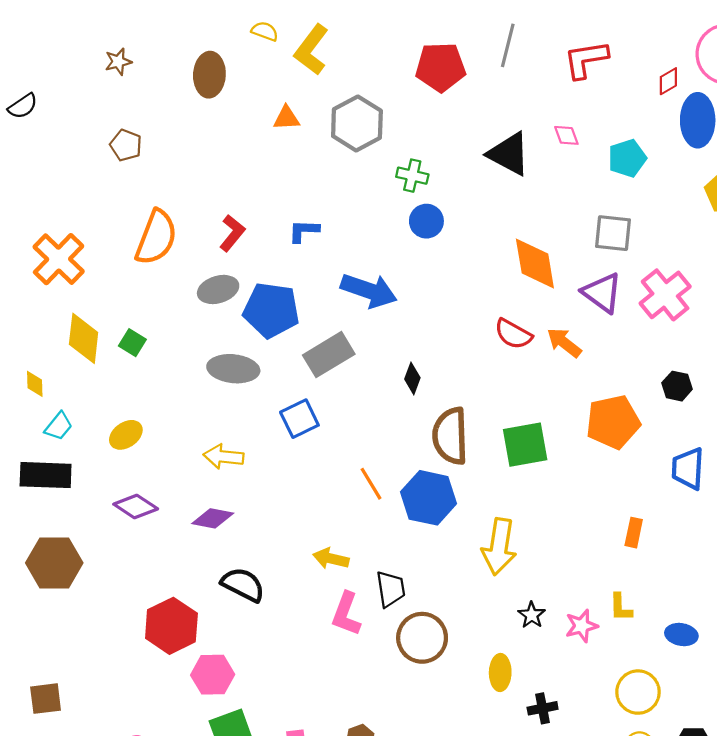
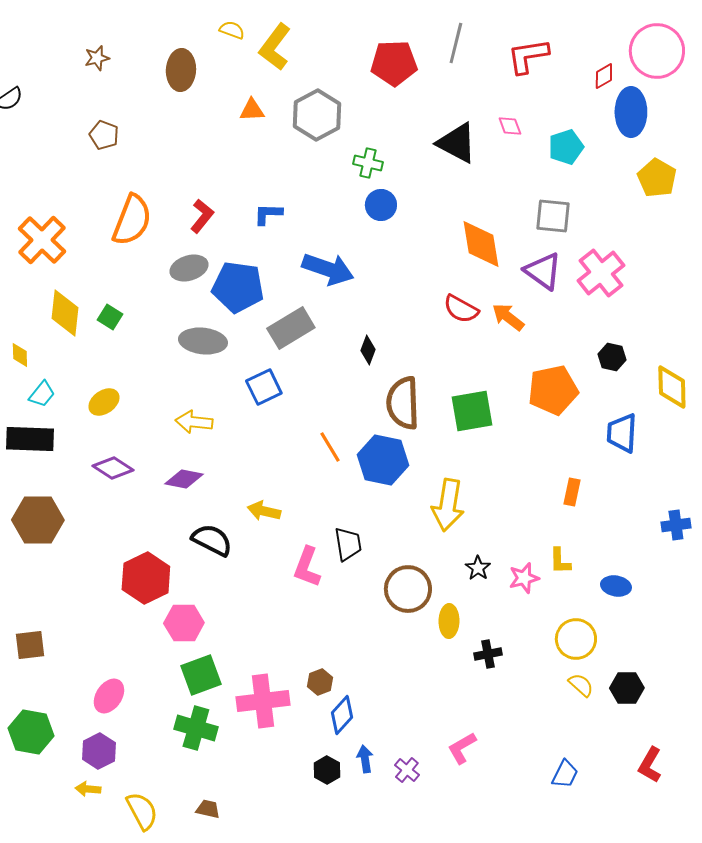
yellow arrow: (331, 559) -> (264, 511), moved
brown circle: (422, 638) -> (408, 589), moved

